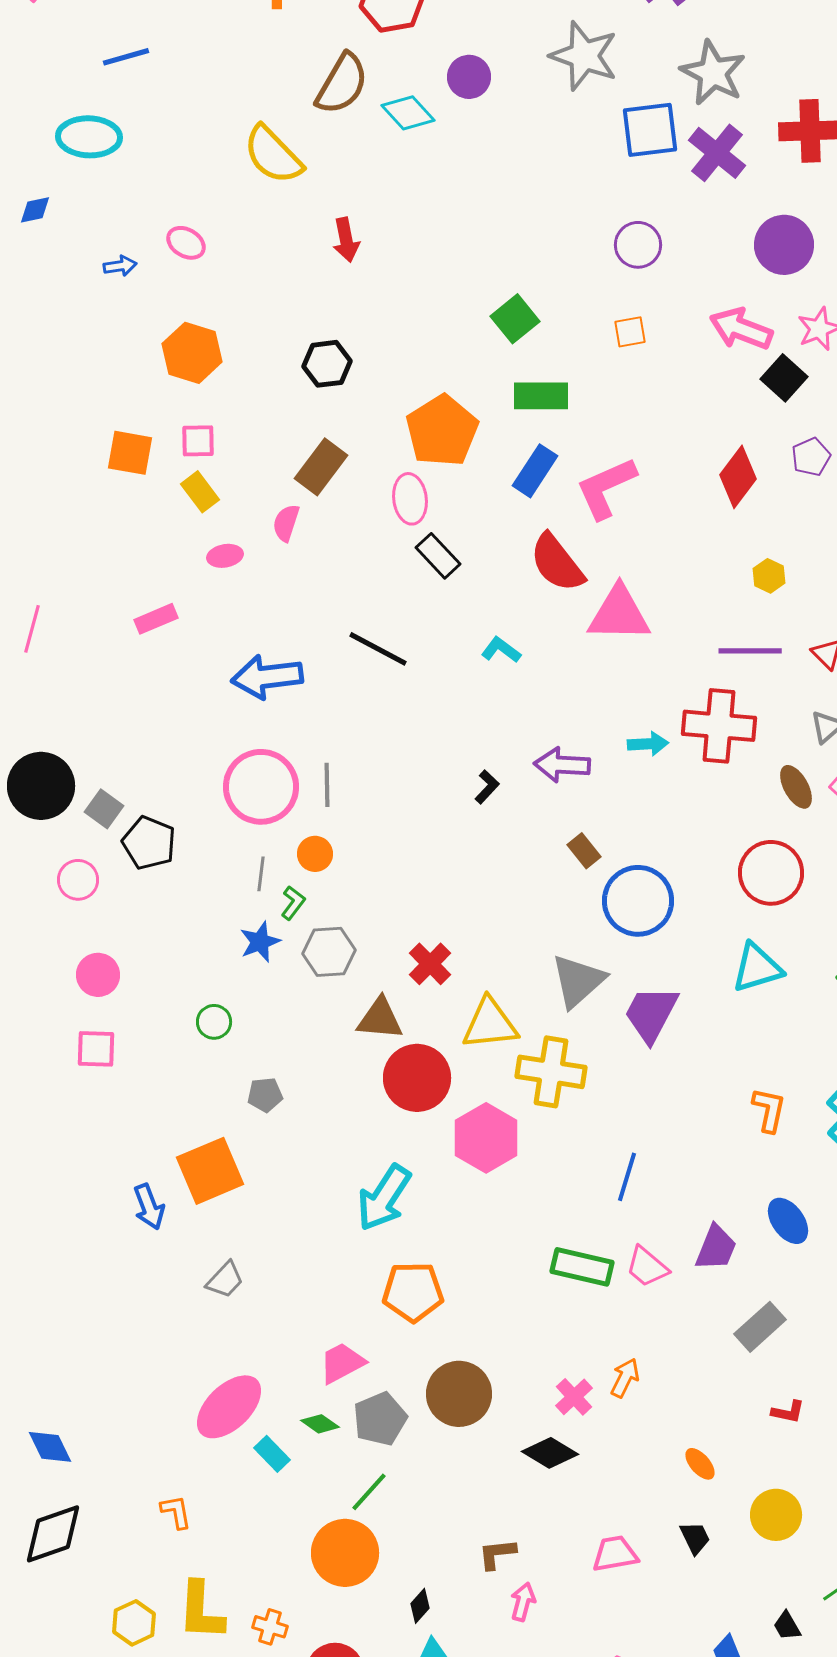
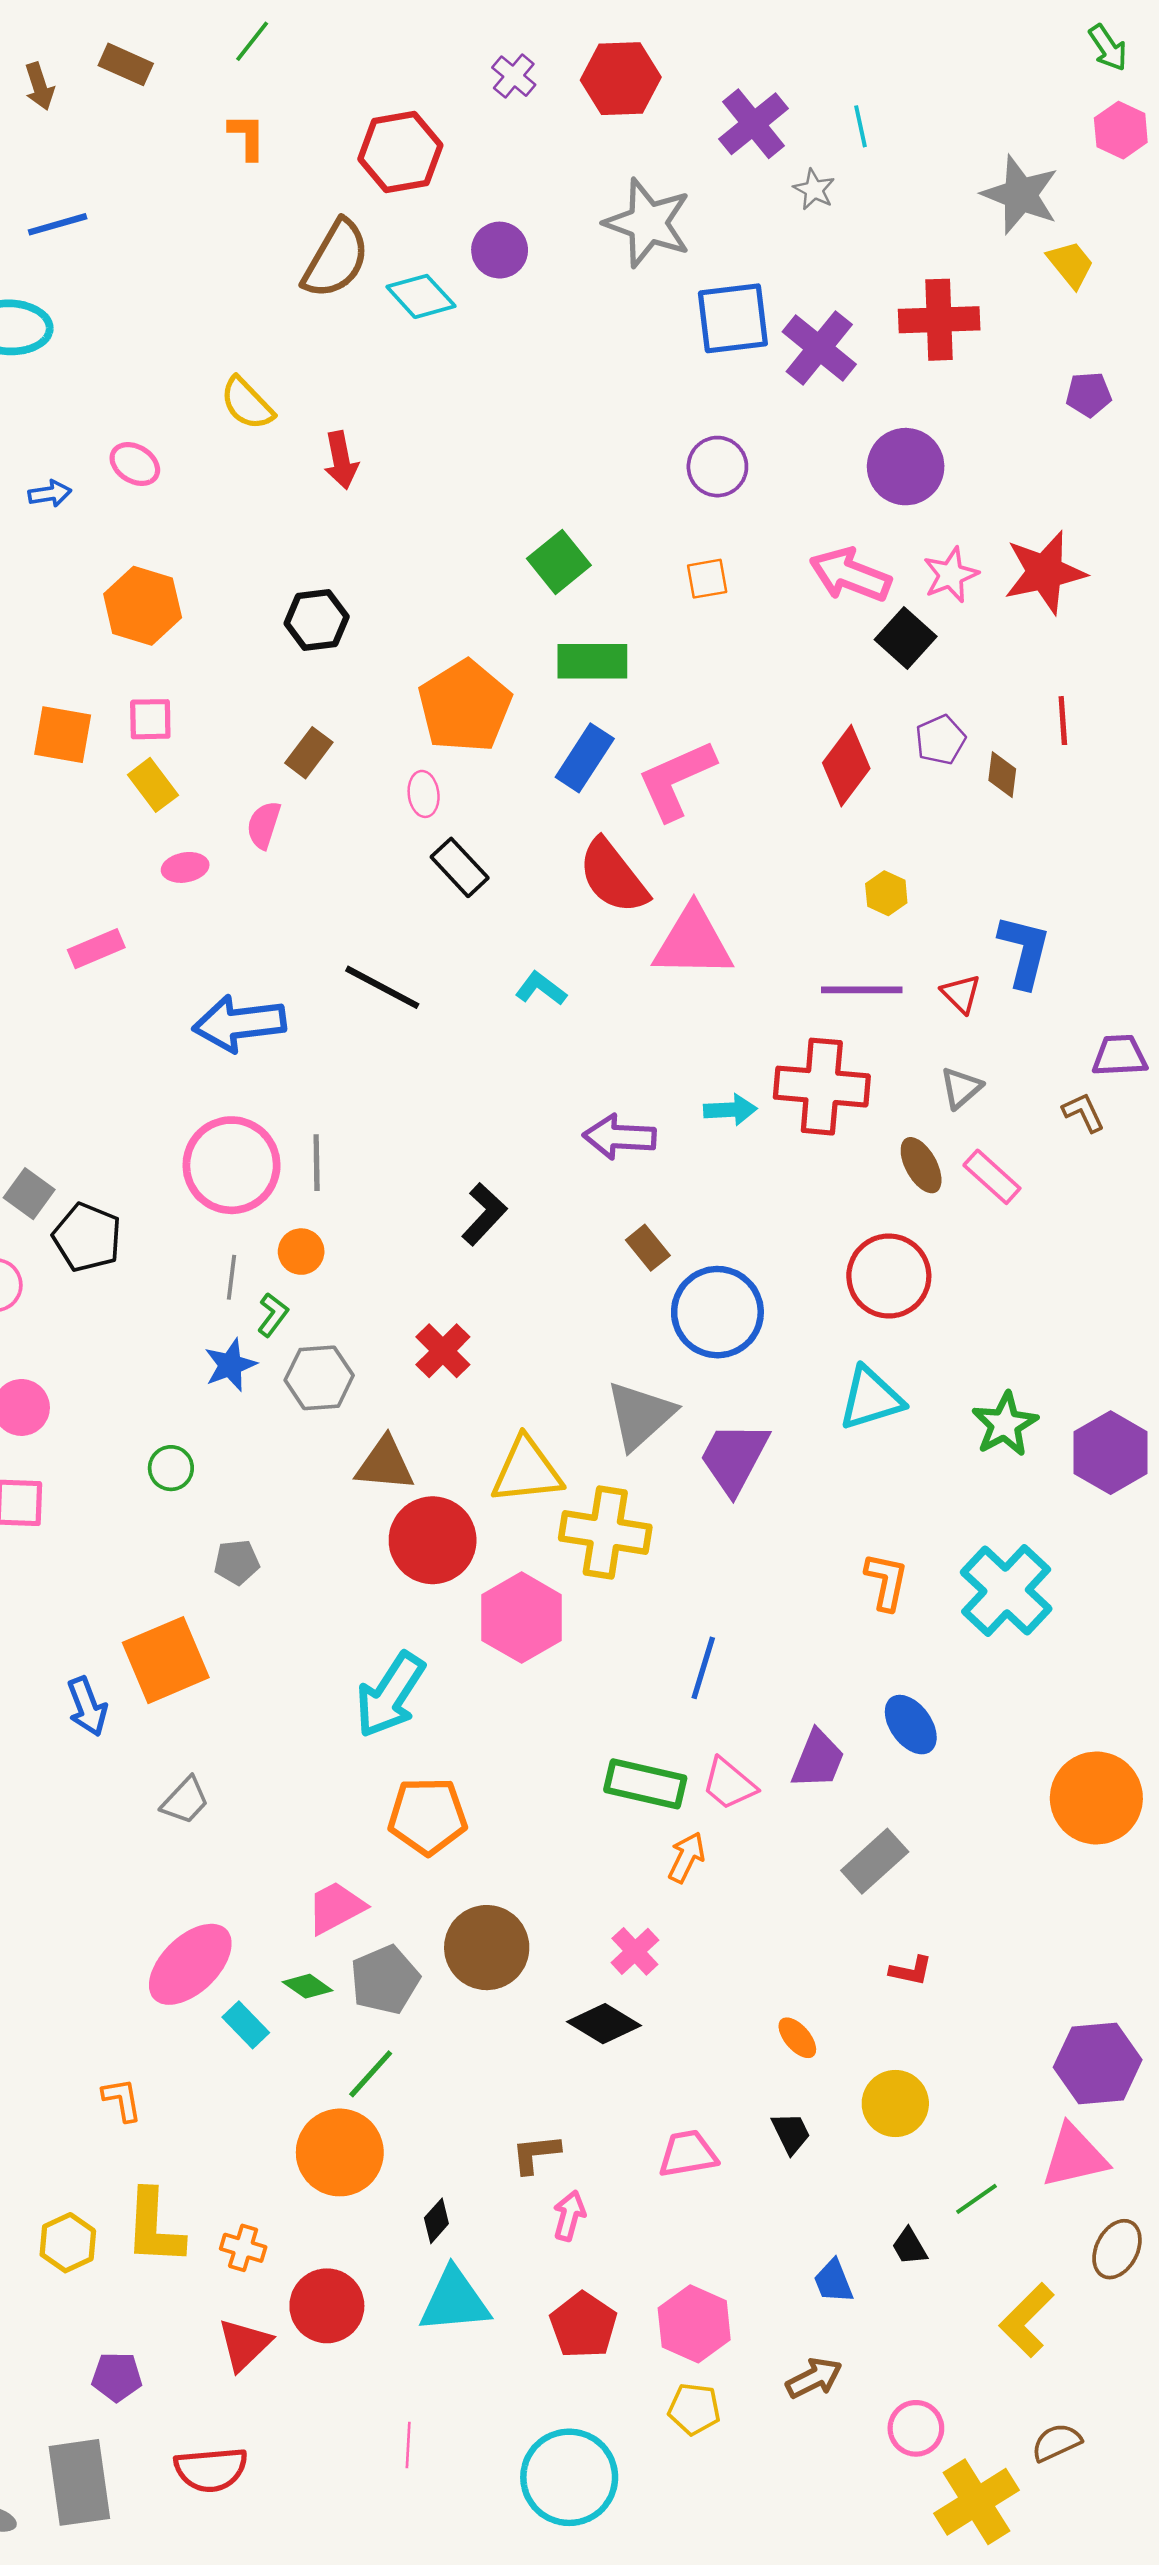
gray star: (713, 73) -> (814, 189), moved, size x0.5
yellow semicircle: (273, 155) -> (247, 403), moved, size x0.7
brown rectangle: (321, 467) -> (309, 753), size x0.7
pink ellipse: (410, 499) -> (424, 794), size x0.7
black L-shape: (487, 787) -> (484, 1214), moved, size x1.4
red cross: (430, 964) -> (443, 1351), moved
orange arrow: (625, 1378) -> (686, 1857), moved

